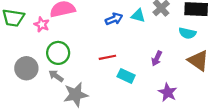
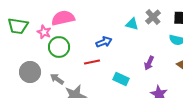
blue arrow: (114, 19) -> (104, 42), moved
green circle: (58, 53) -> (59, 47), moved
red line: (107, 57) -> (92, 62), moved

